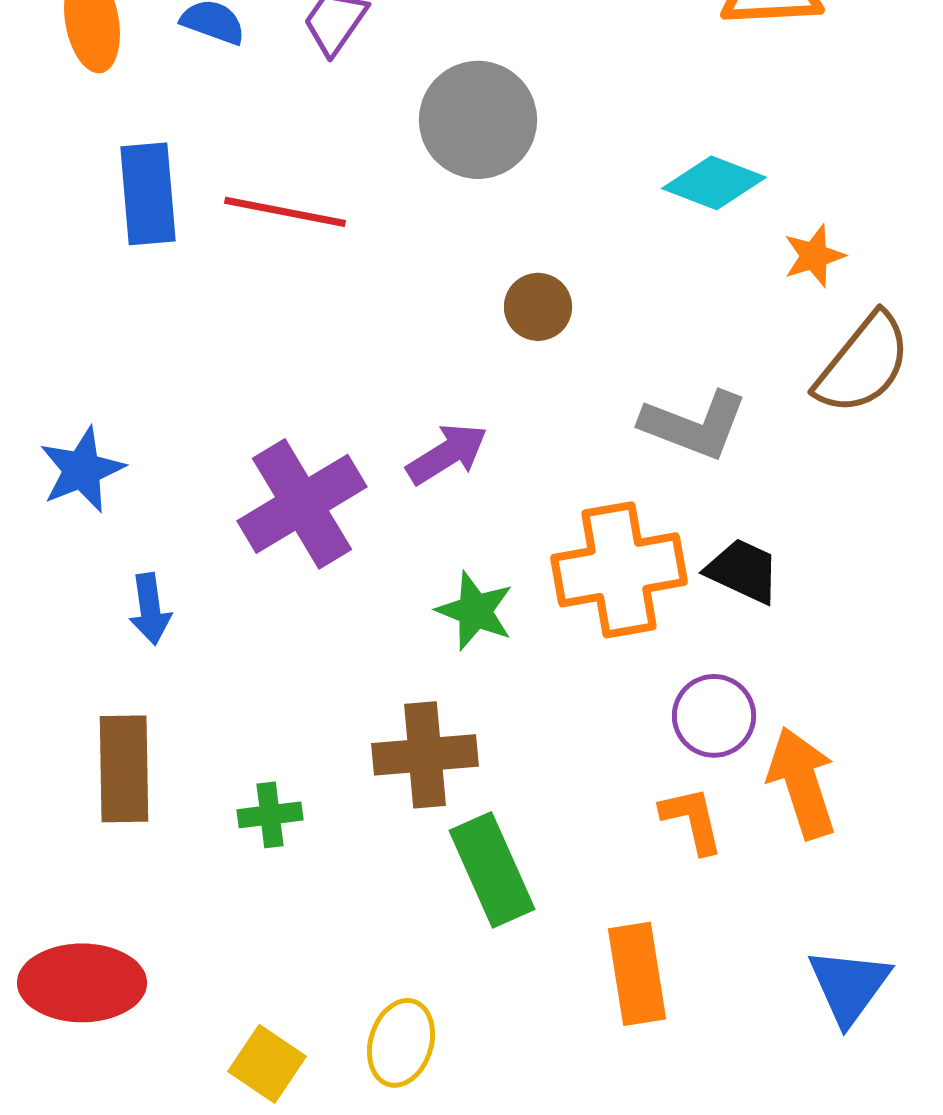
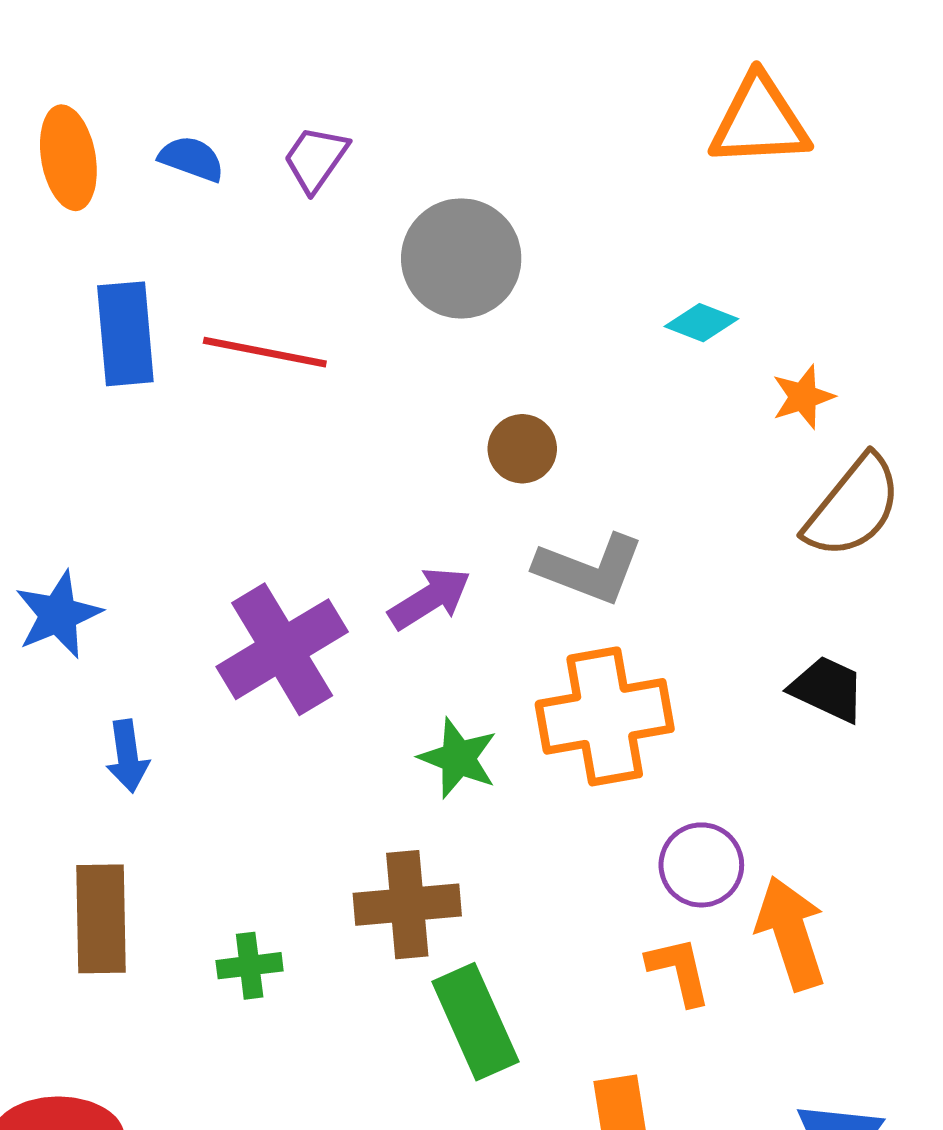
cyan diamond: (714, 183) -> (701, 323), size x0.7
gray L-shape: (694, 425) -> (589, 569), moved
black trapezoid: (743, 571) -> (828, 689), moved

